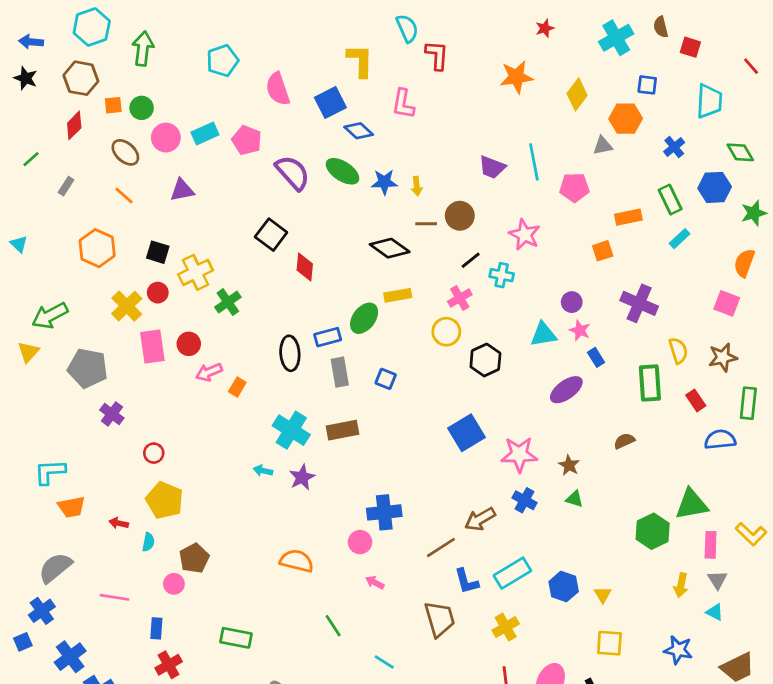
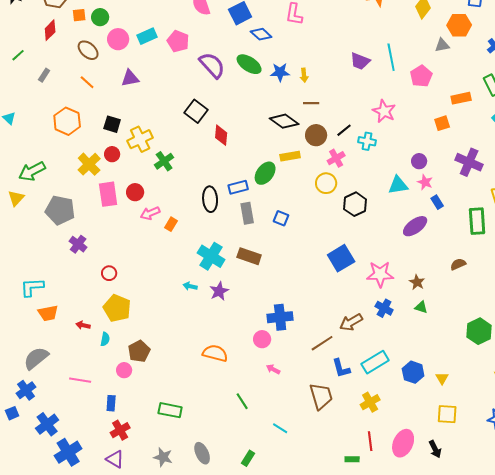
pink pentagon: (574, 187) -> (421, 76), turned -30
brown circle: (460, 216) -> (316, 135), moved
brown rectangle: (342, 430) -> (249, 256), turned 30

